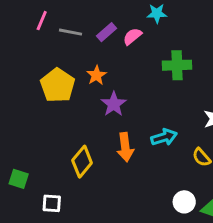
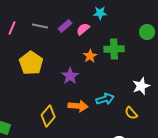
pink line: (42, 21) -> (12, 28), moved
orange star: (96, 75) -> (90, 56), moved
orange arrow: (125, 147) -> (78, 106), turned -78

